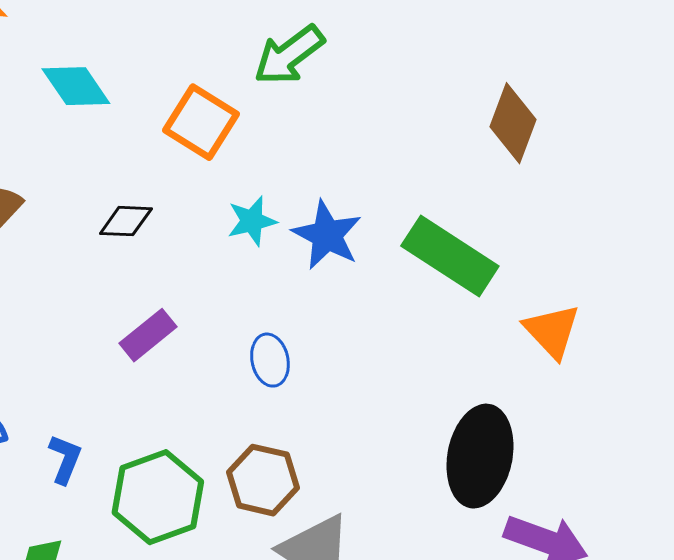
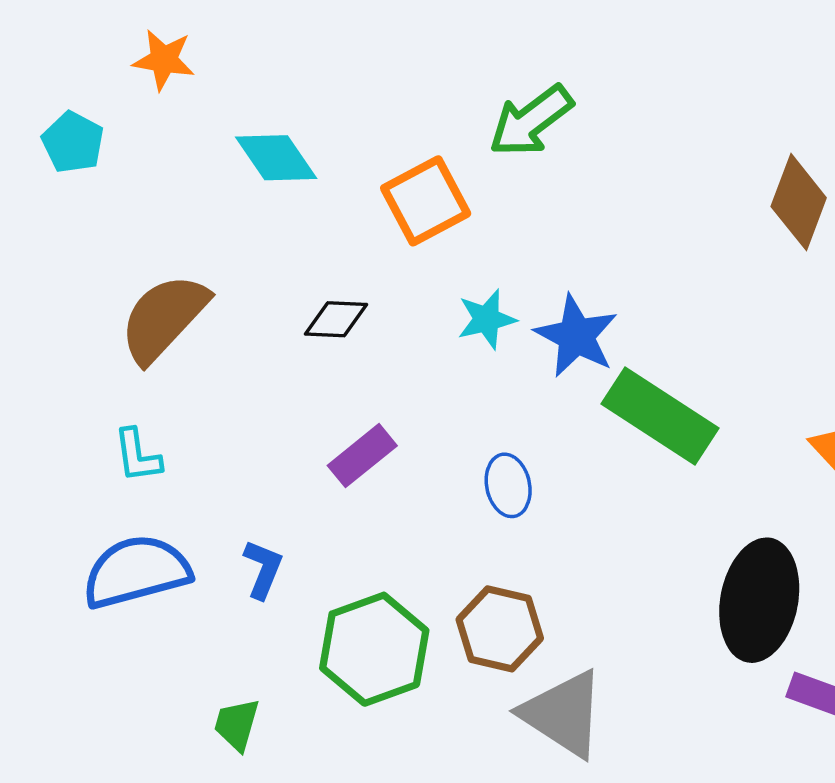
orange square: (201, 122) -> (426, 201), turned 30
green rectangle: (450, 256) -> (660, 416), moved
blue L-shape: (65, 459) -> (263, 569), moved

